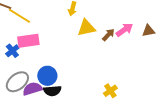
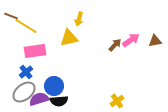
yellow triangle: (86, 28) -> (69, 38), moved
blue cross: (12, 51) -> (26, 72), moved

